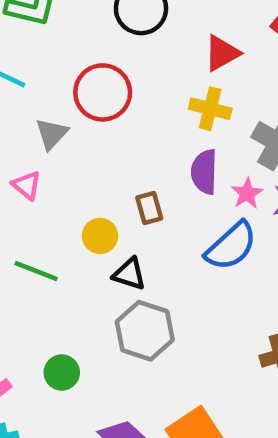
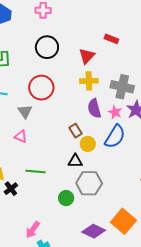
yellow circle: (100, 236) -> (88, 144), moved
green circle: (62, 373) -> (66, 198), moved

